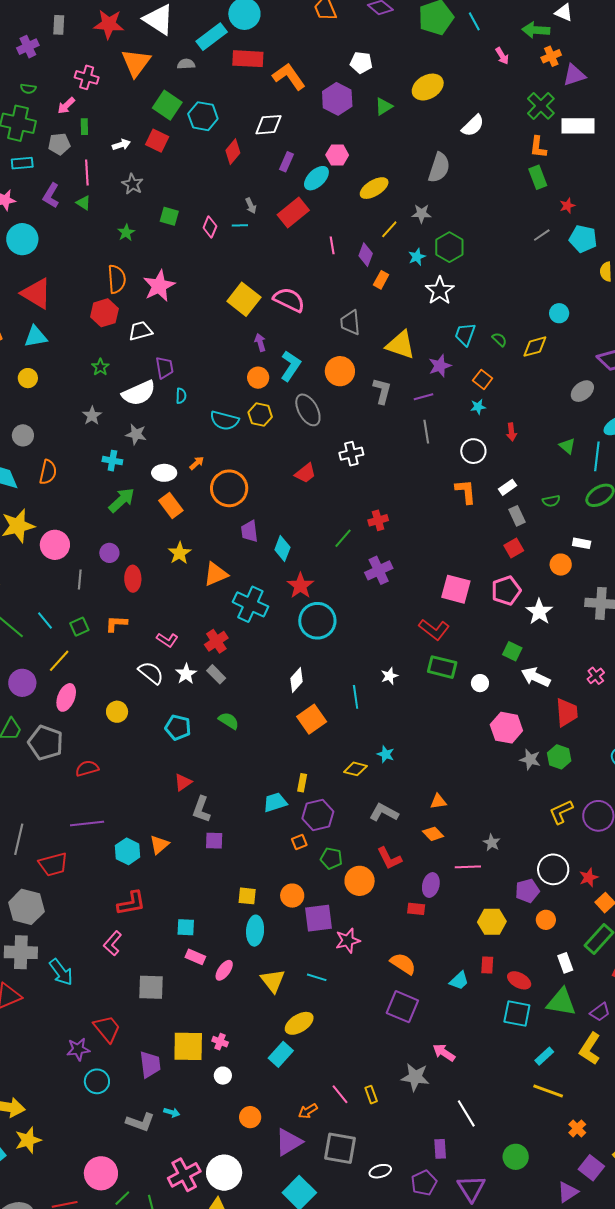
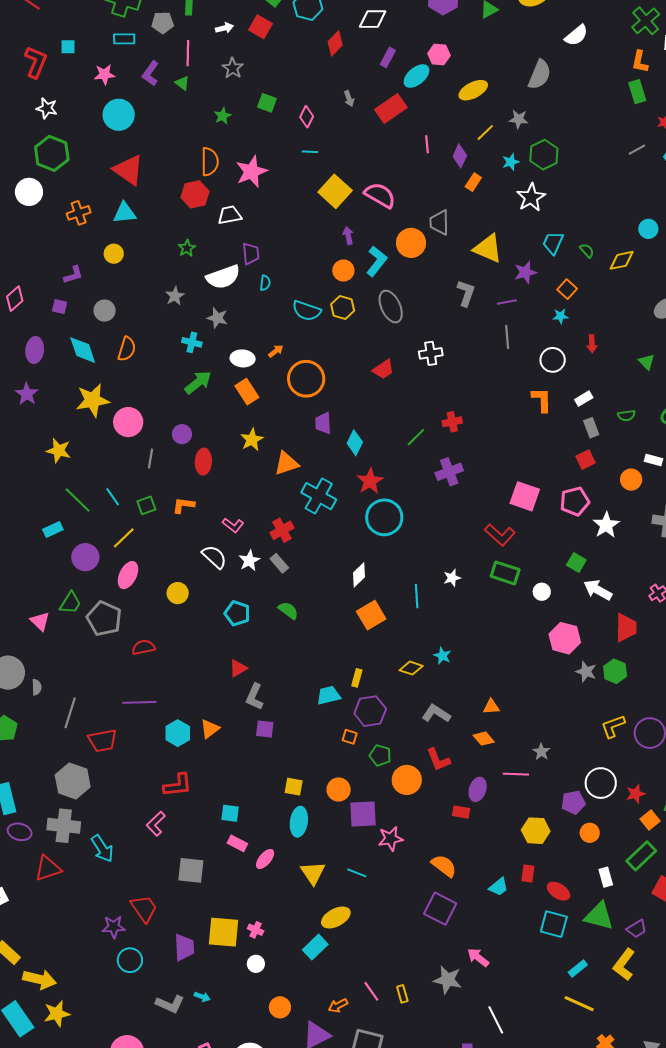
cyan line: (240, 225) -> (310, 152), moved
orange circle: (340, 371) -> (411, 243), moved
orange square: (299, 842) -> (350, 737), turned 35

